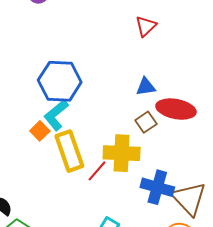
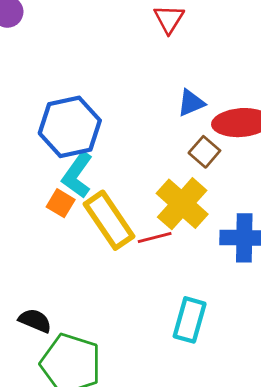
yellow cross: (122, 153) -> (182, 204), turned -36
red line: (97, 171) -> (155, 238), turned 50

